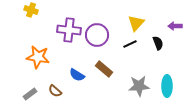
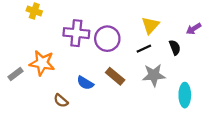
purple arrow: (175, 26) -> (194, 29), turned -32
gray star: (139, 86) -> (154, 75), moved
gray rectangle: (30, 94) -> (15, 74), moved

